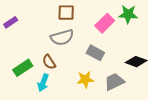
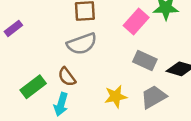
gray rectangle: (95, 53) -> (145, 61), moved

